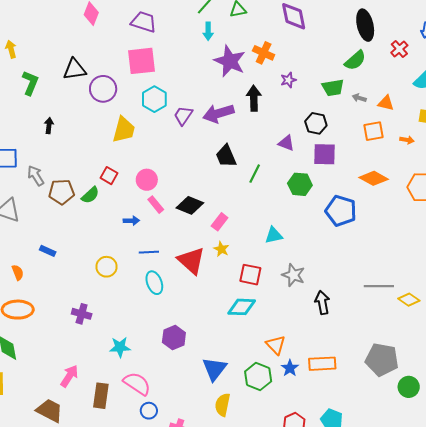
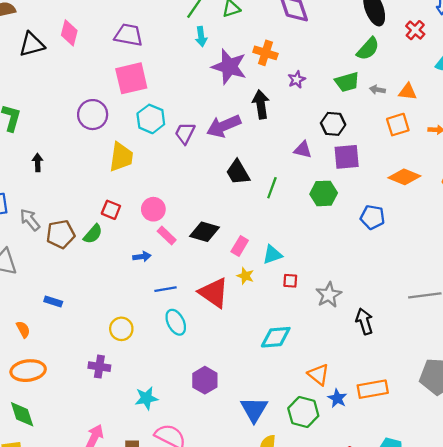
black triangle: (75, 69) -> (32, 44), moved
blue pentagon: (341, 211) -> (373, 217), size x0.7
cyan triangle: (274, 235) -> (272, 255), moved
yellow circle: (107, 267) -> (121, 329), moved
red square: (250, 275) -> (290, 281), moved, size x0.6
gray star: (293, 275) -> (329, 295), turned 30

